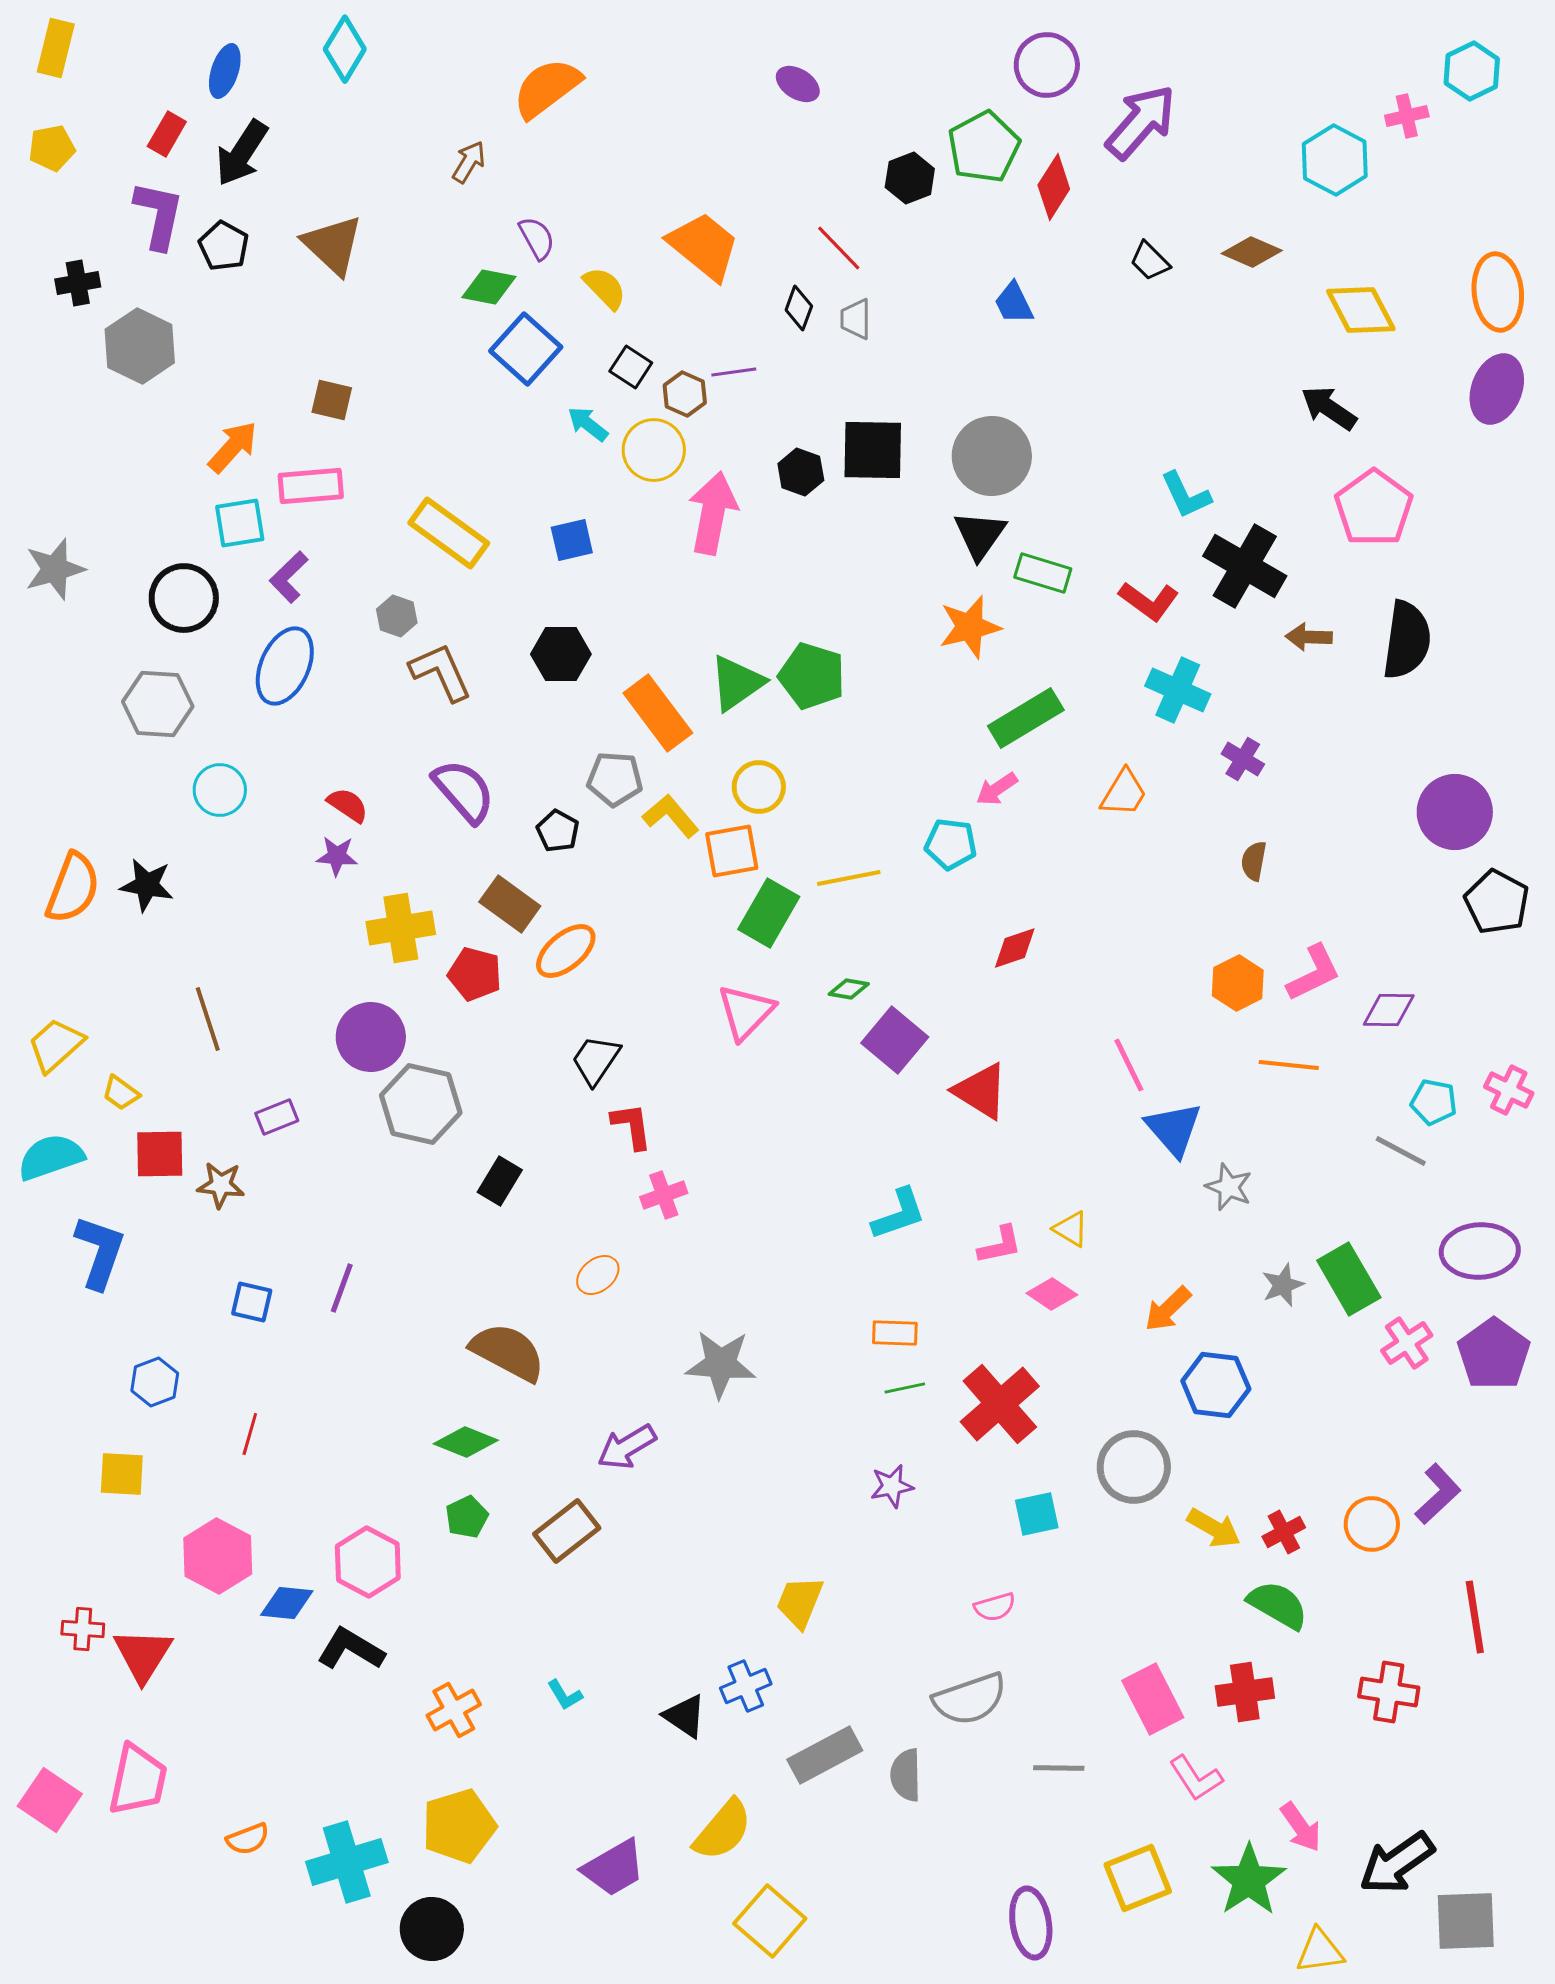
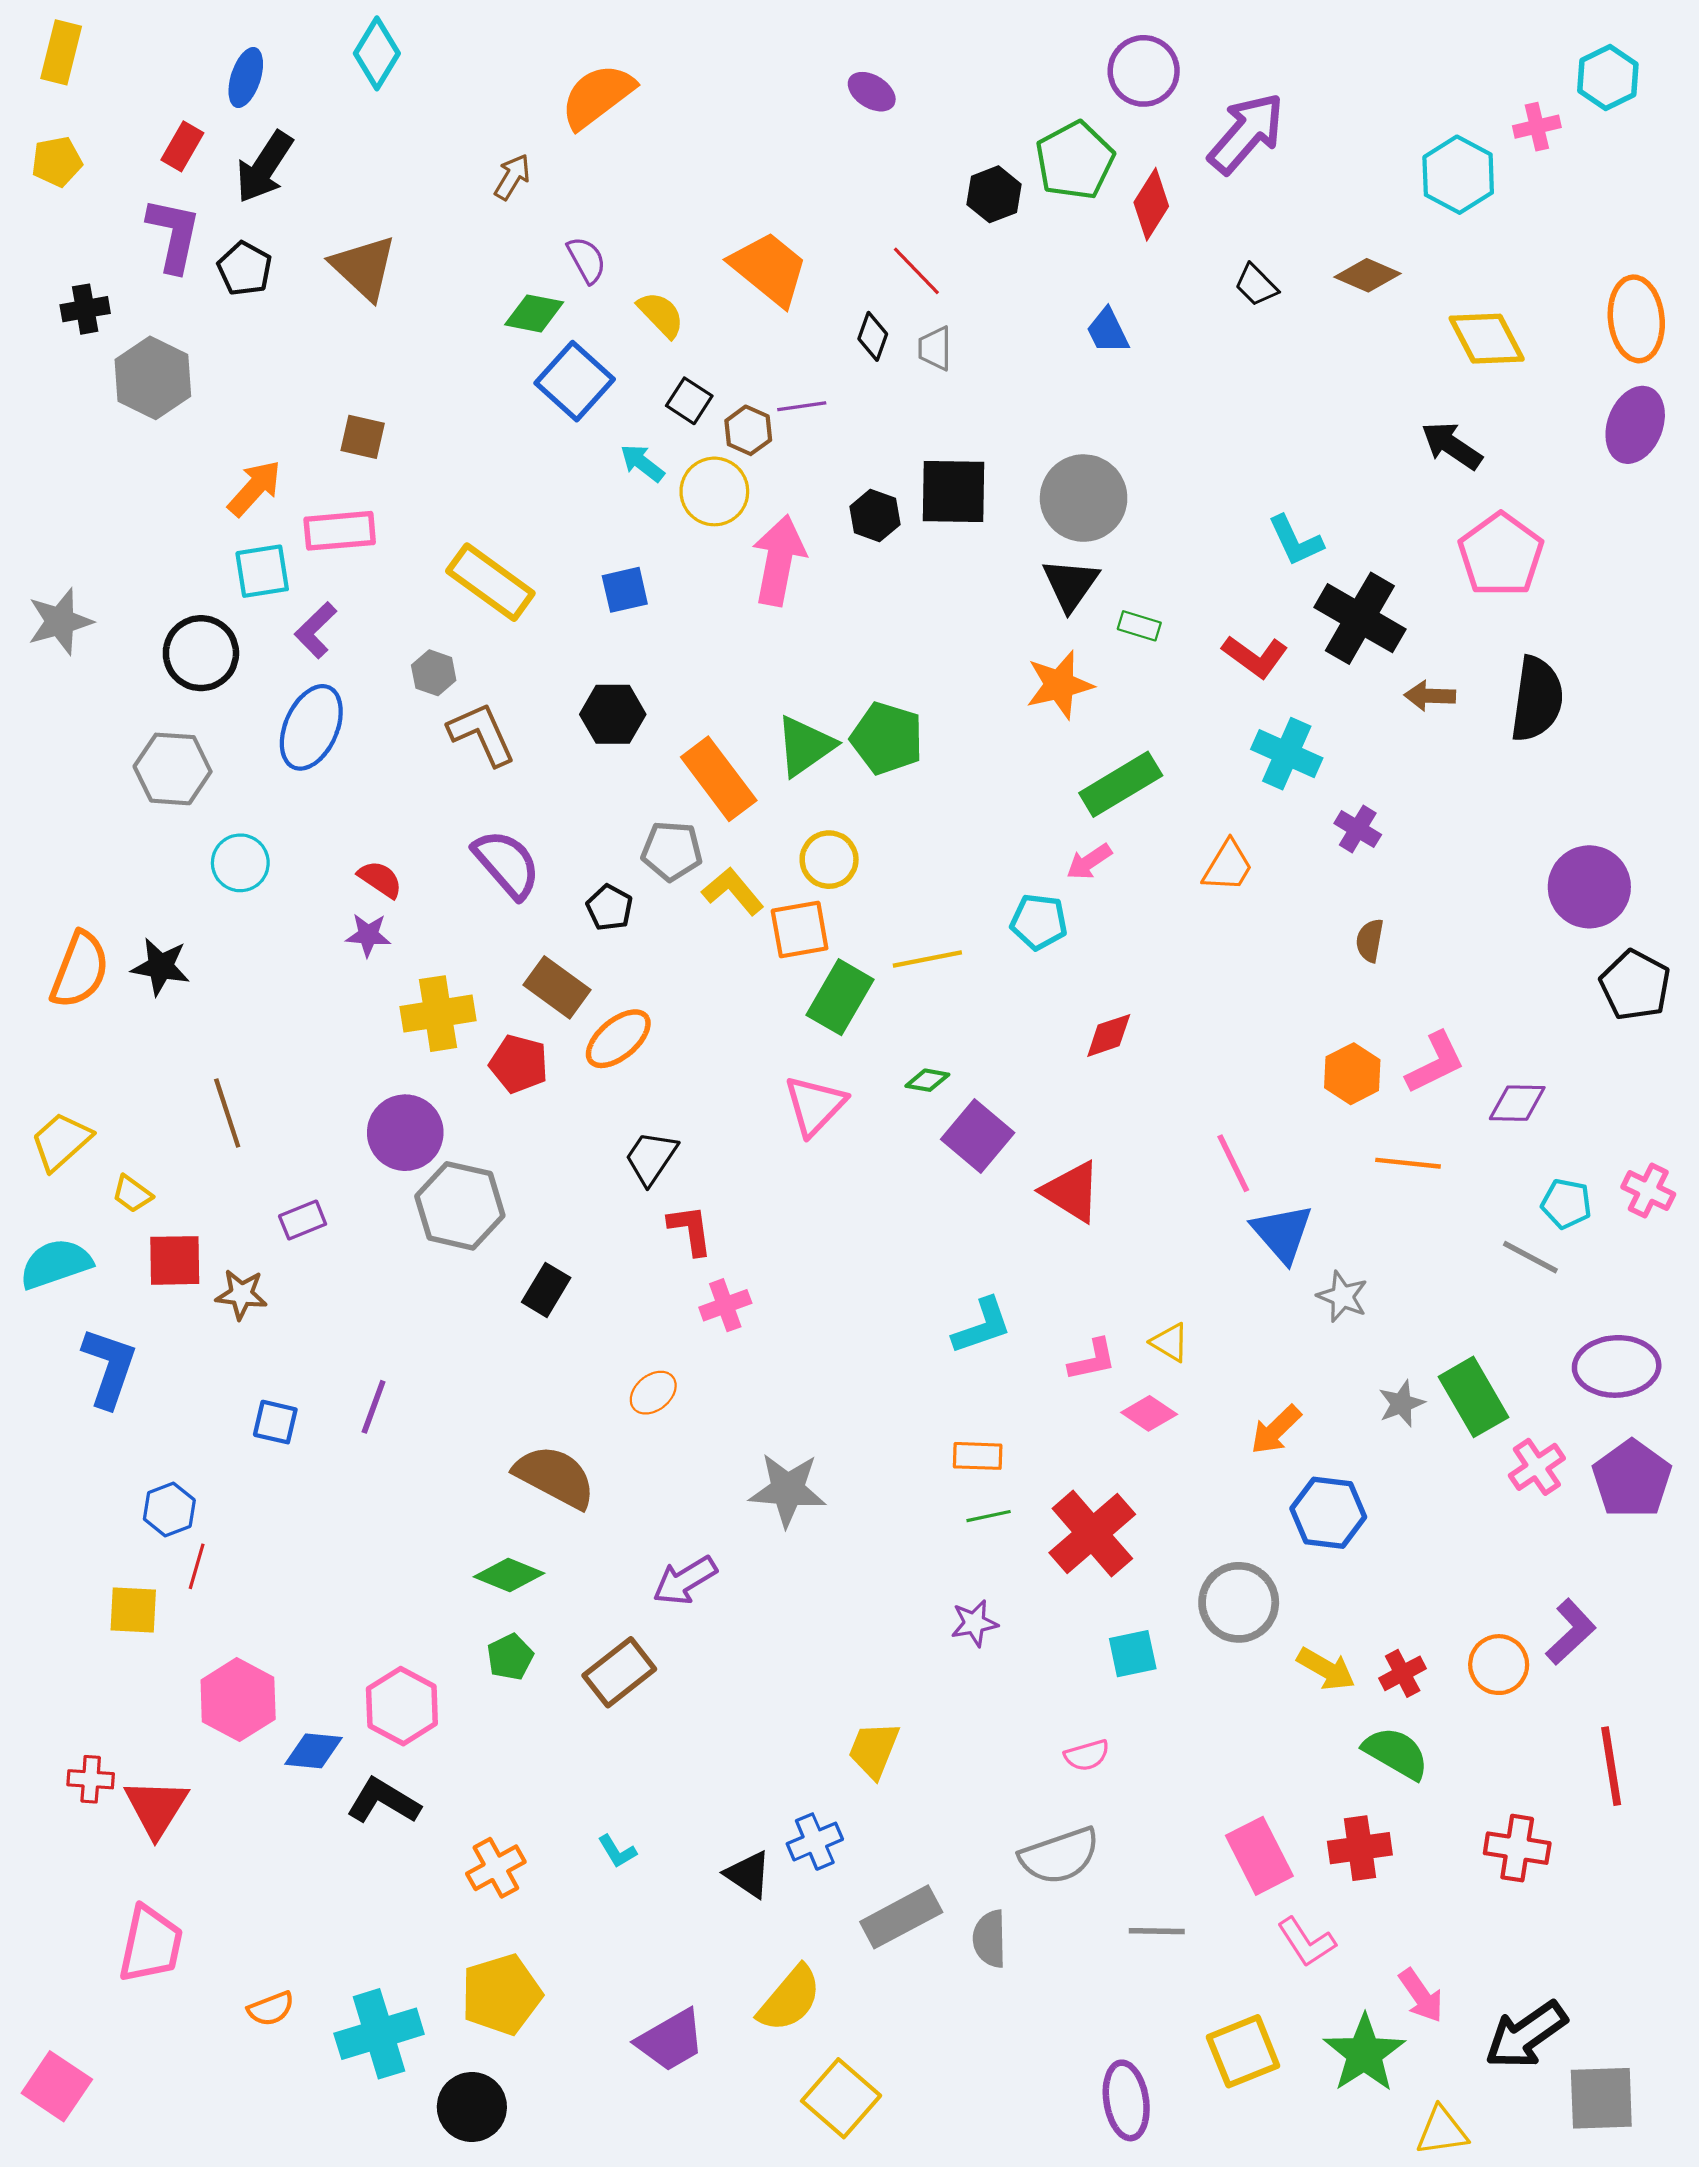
green rectangle: (1043, 573) -> (1139, 626), size x0.7
red line: (250, 1434) -> (197, 1566), moved
pink square: (50, 1800) -> (57, 2086), moved

